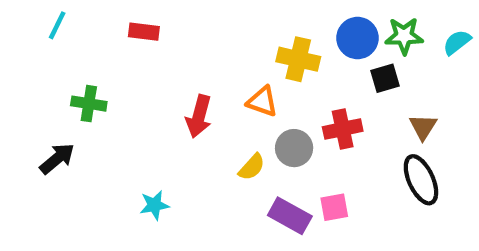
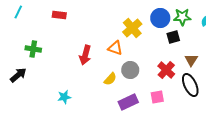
yellow cross: (298, 59) -> (132, 28), turned 36
red cross: (343, 129) -> (166, 70), moved, turned -36
pink square: (334, 207) -> (157, 97), moved
purple rectangle: (290, 216) -> (128, 102), turned -54

